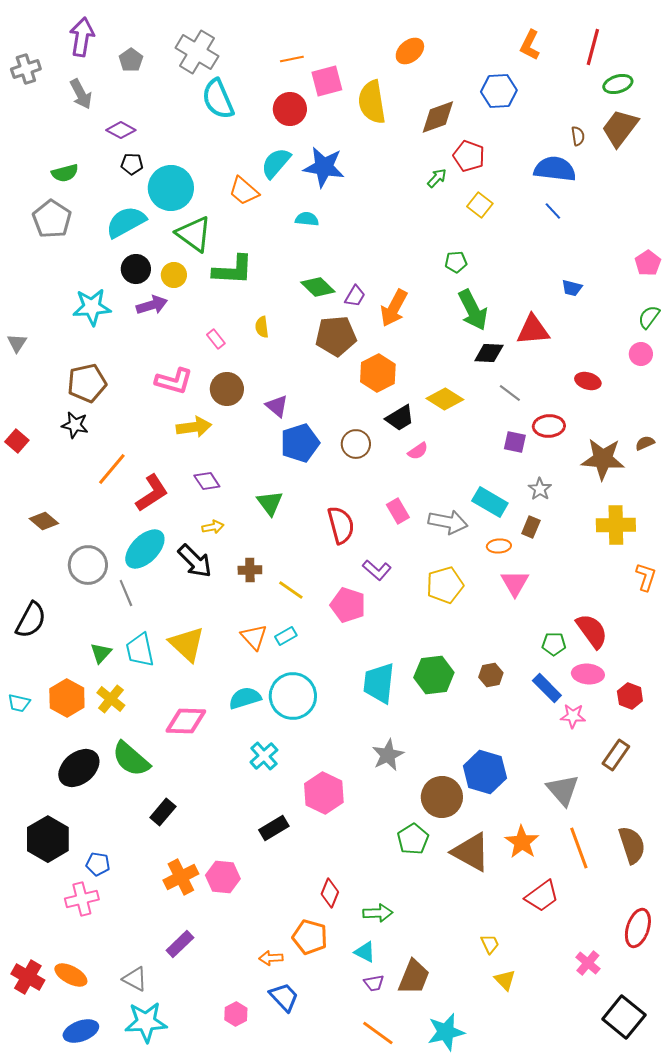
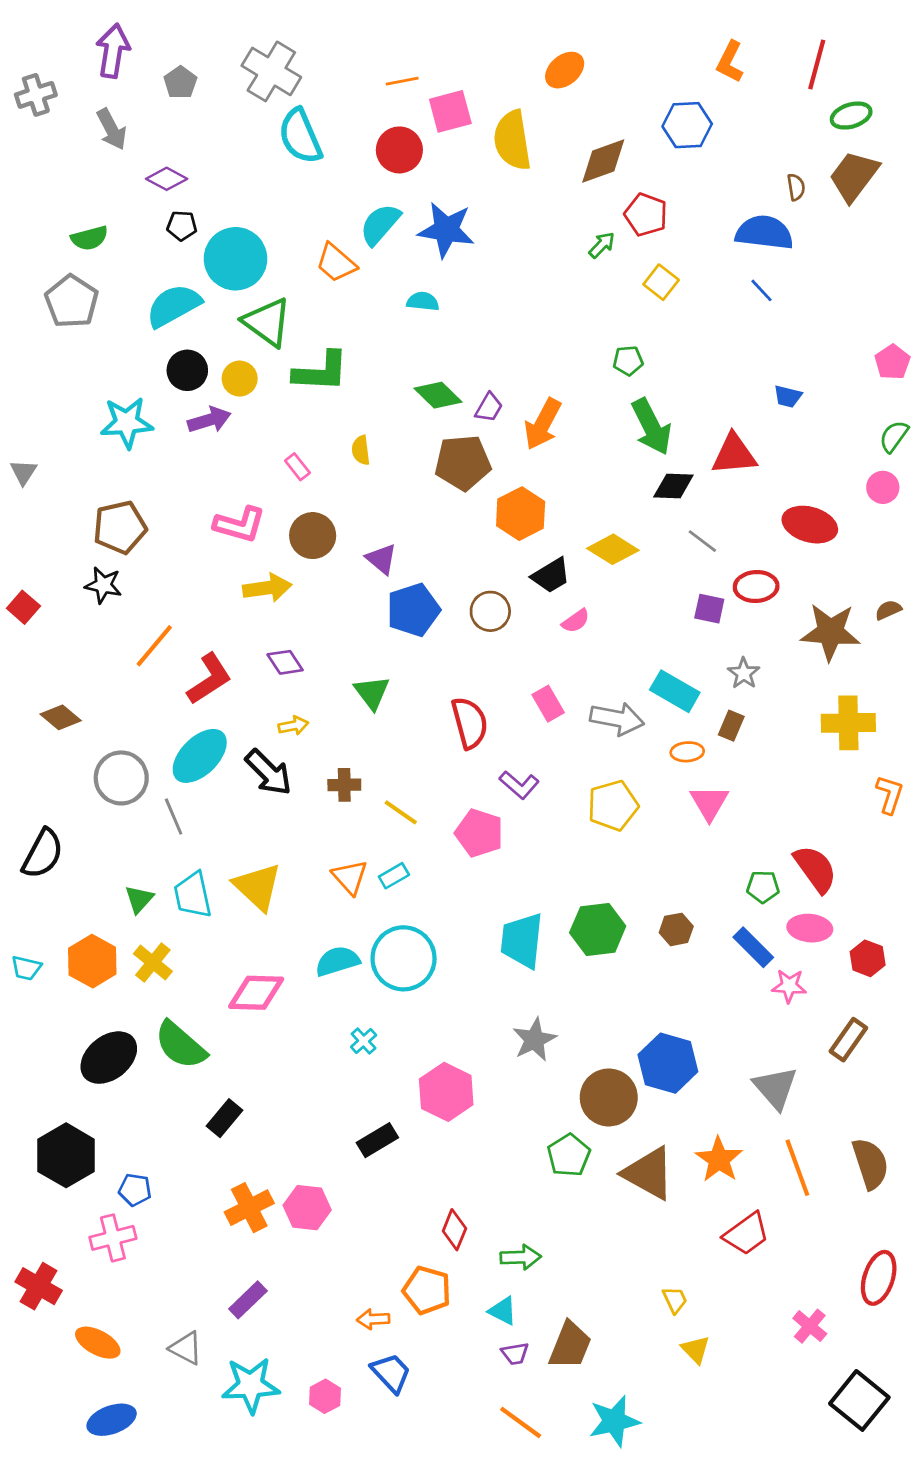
red ellipse: (588, 381) -> (810, 525), size x1.5
cyan cross: (264, 756) -> (364, 1041), size x0.7
red cross: (28, 977) -> (39, 1286), moved
cyan star: (146, 1022) -> (251, 1385), moved

